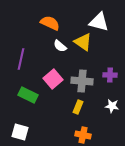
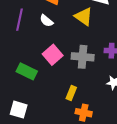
white semicircle: (60, 46) -> (46, 21), moved
purple line: (21, 59) -> (20, 20), moved
yellow rectangle: (78, 107) -> (71, 93), moved

